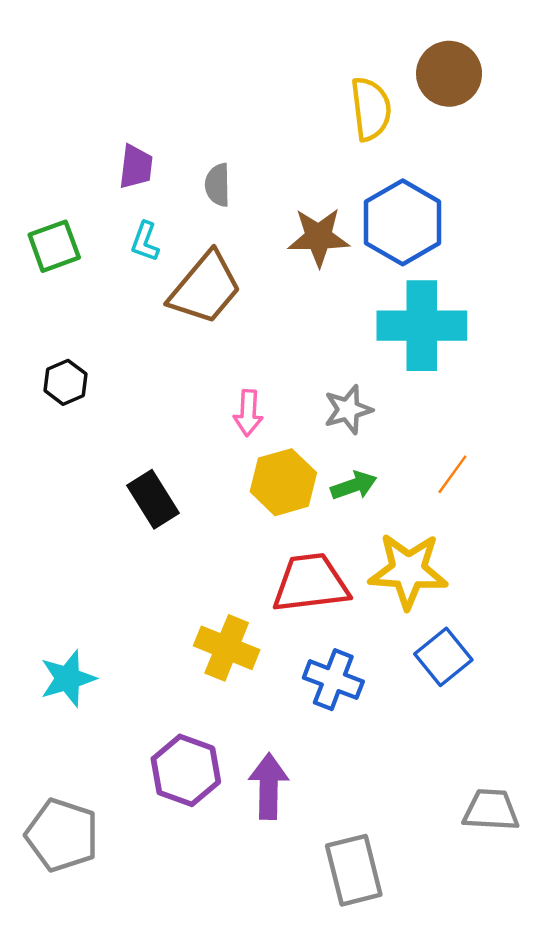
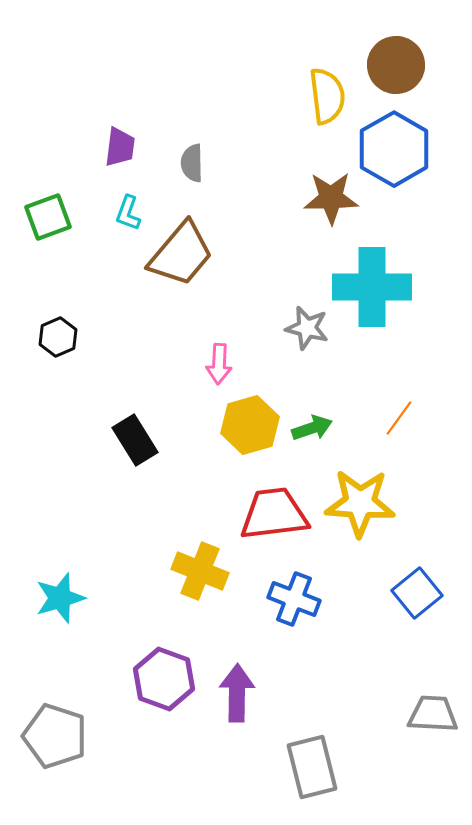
blue hexagon: (403, 222) -> (394, 149), moved
brown star: (319, 237) -> (331, 198), moved
gray star: (348, 410) -> (307, 328), moved, turned 30
blue square: (443, 657) -> (417, 593), moved

